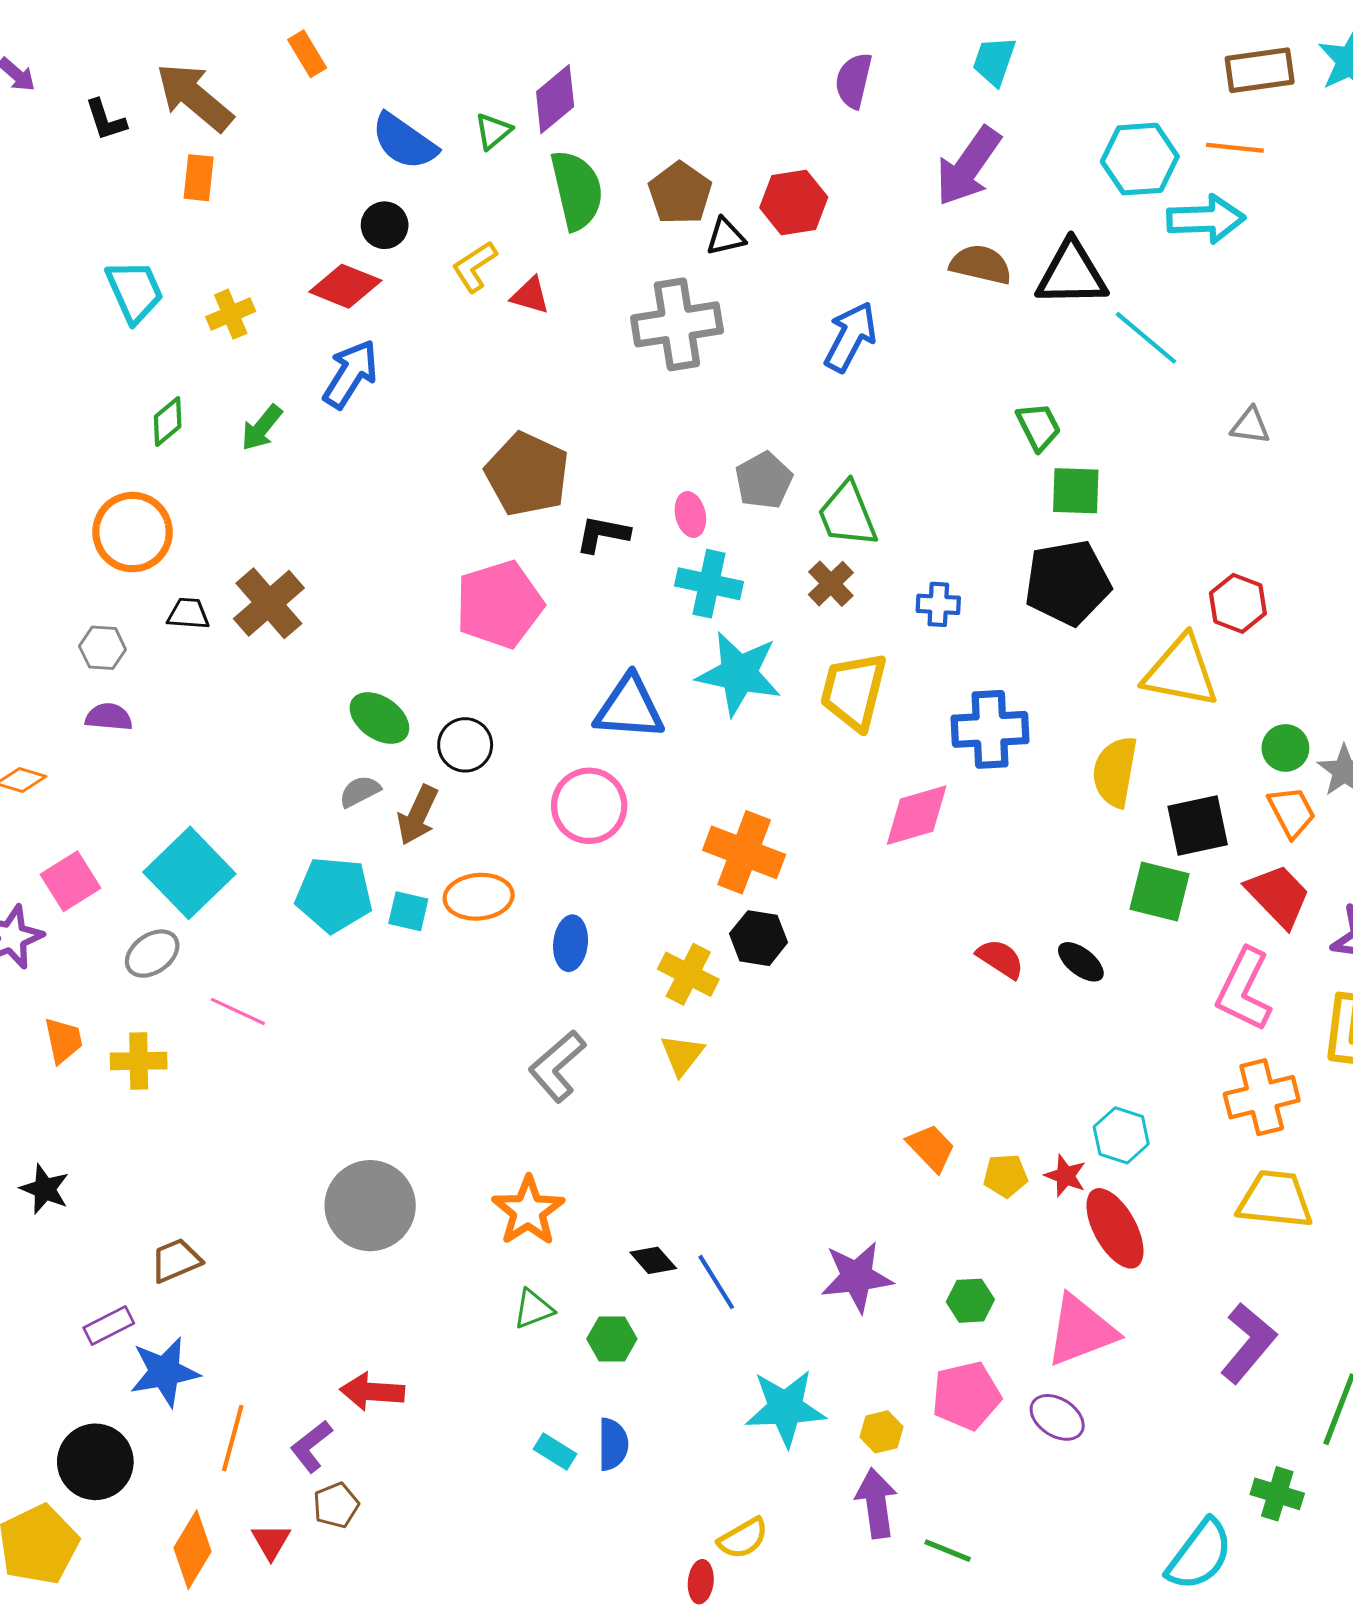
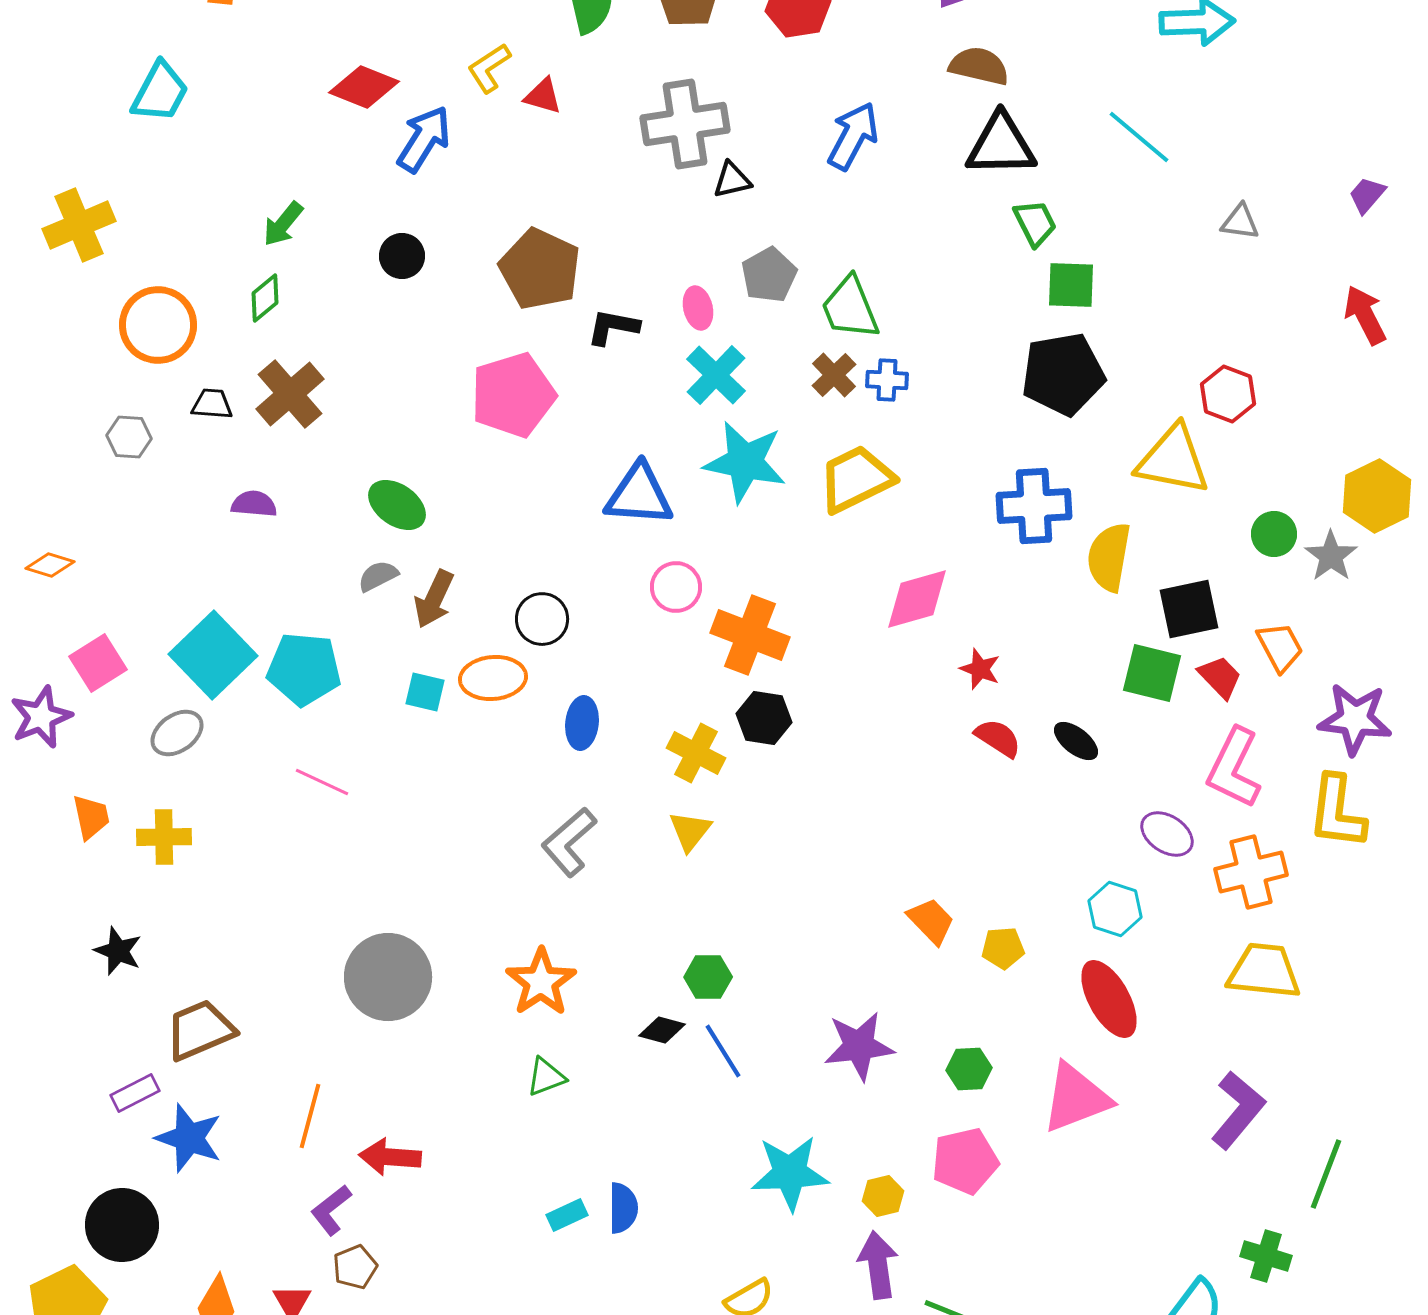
black circle: (385, 225) -> (402, 256), moved
black triangle: (726, 237) -> (732, 180), moved
black triangle: (1072, 274) -> (1001, 145), moved
cyan trapezoid: (135, 291) -> (160, 92), turned 52
yellow cross: (231, 314) -> (79, 225), moved, size x1.5
blue arrow: (350, 374) -> (424, 139), moved
green diamond: (168, 422) -> (265, 298), moved
cyan cross: (709, 584) -> (716, 375), turned 32
blue cross: (938, 604) -> (887, 380), moved
yellow trapezoid: (854, 691) -> (856, 479), turned 50
purple semicircle: (109, 717) -> (254, 504), moved
blue cross: (990, 729) -> (1034, 506), moved
black circle: (465, 745) -> (542, 619), moved
pink circle: (589, 806) -> (676, 587), moved, size x0.7
orange trapezoid: (1292, 812) -> (1280, 647), moved
cyan pentagon: (334, 895) -> (304, 669), moved
red trapezoid: (1278, 896) -> (1220, 677), moved, size x0.7
pink line: (238, 1011) -> (322, 782), moved
red star: (1065, 1176) -> (980, 669), moved
black star: (45, 1189) -> (118, 951), moved
brown trapezoid: (176, 1260) -> (200, 1030), size x1.4
black diamond: (653, 1260) -> (662, 1030), turned -33
green hexagon: (612, 1339) -> (708, 977), moved
blue star: (165, 1372) -> (189, 1138), turned 30
purple ellipse: (1057, 1417) -> (1167, 834), moved
orange line: (233, 1438) -> (310, 1116), moved
cyan rectangle: (555, 1452) -> (567, 1215), turned -57

